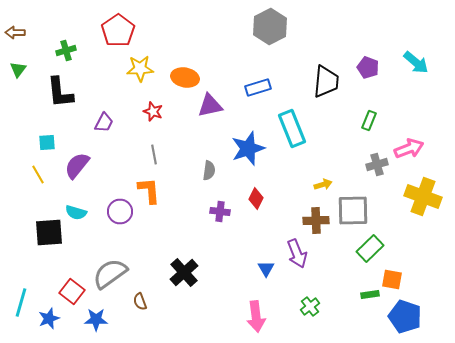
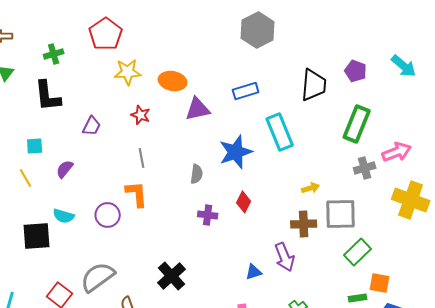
green rectangle: (369, 120) -> (357, 124), size x1.8
purple semicircle: (77, 166) -> (65, 169), size x0.7
blue triangle: (266, 268) -> (254, 272), turned 42

